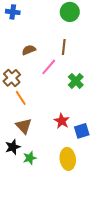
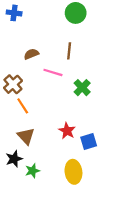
pink line: (49, 67) -> (53, 72), turned 66

